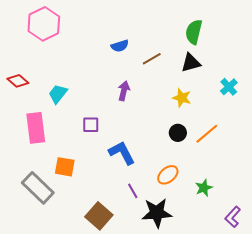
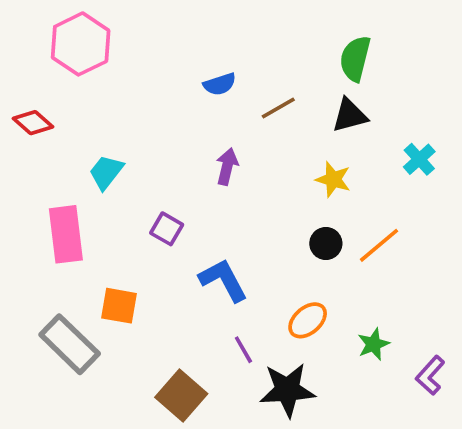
red diamond: (18, 81) -> (33, 123), moved
purple square: (91, 125) -> (167, 229), turned 30
purple L-shape: (233, 217) -> (430, 375), moved

